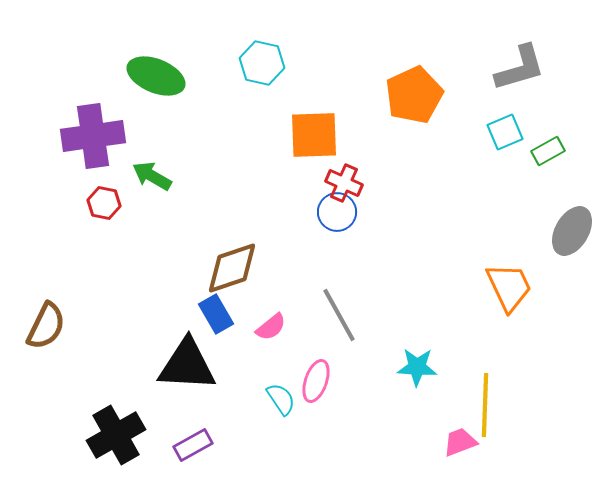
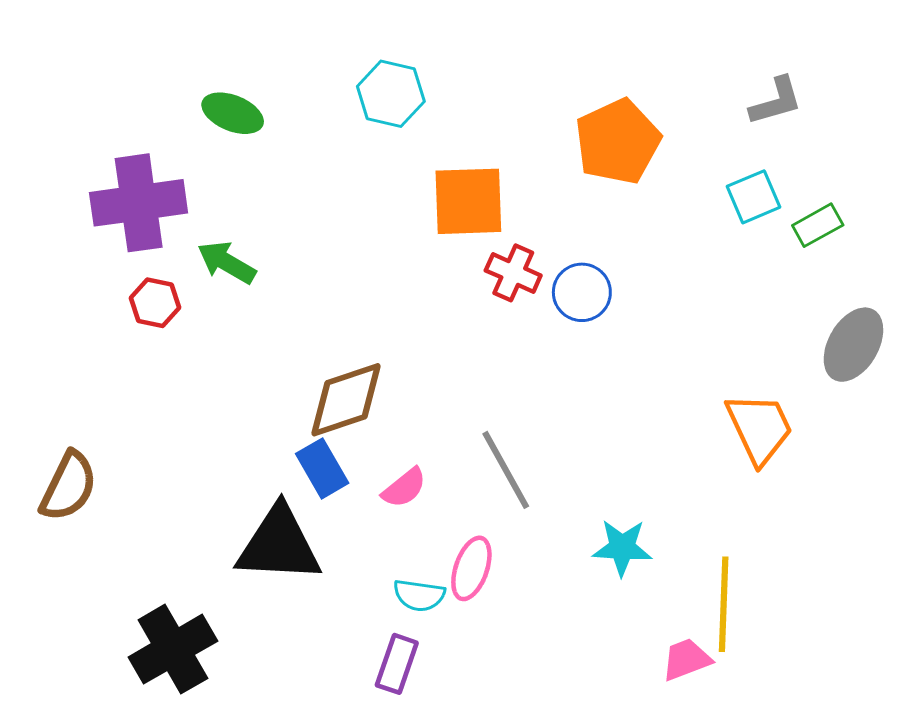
gray L-shape: (520, 68) -> (776, 101), size x0.7
green ellipse: (156, 76) -> (233, 113), size x0.7
blue circle: (337, 212) -> (582, 292), moved
cyan semicircle: (281, 399) -> (419, 595), turned 132
purple rectangle: (193, 445) -> (397, 664), moved, turned -42

